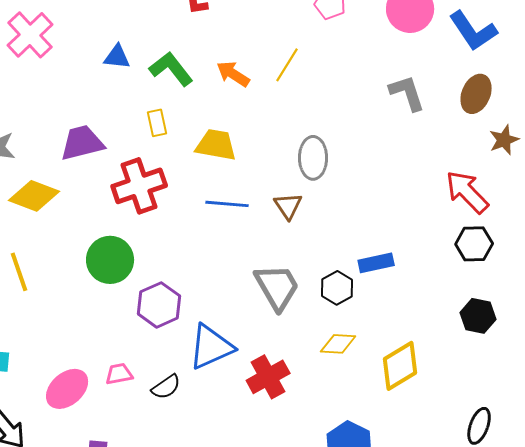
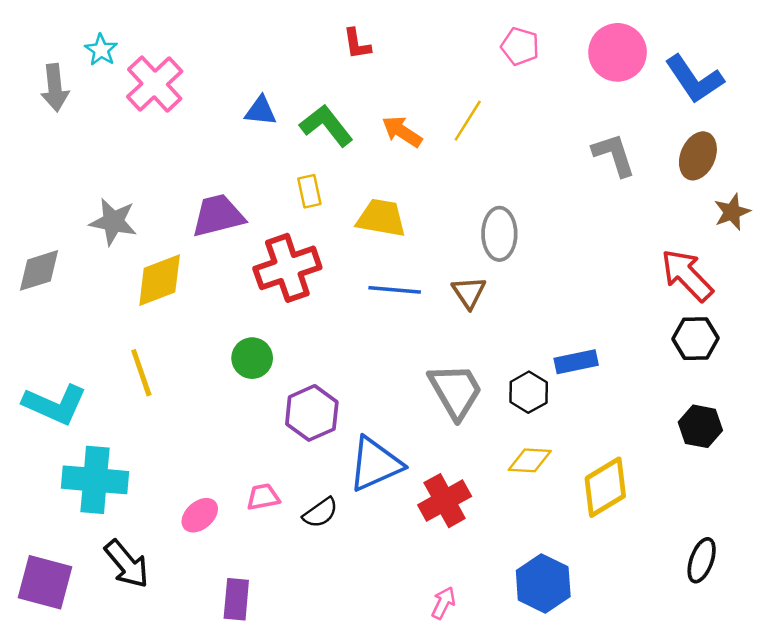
yellow diamond: (34, 196) -> (160, 280), turned -42
green circle: (110, 260) -> (252, 358), size x0.7
pink ellipse: (67, 389) -> (200, 515), size x0.7

